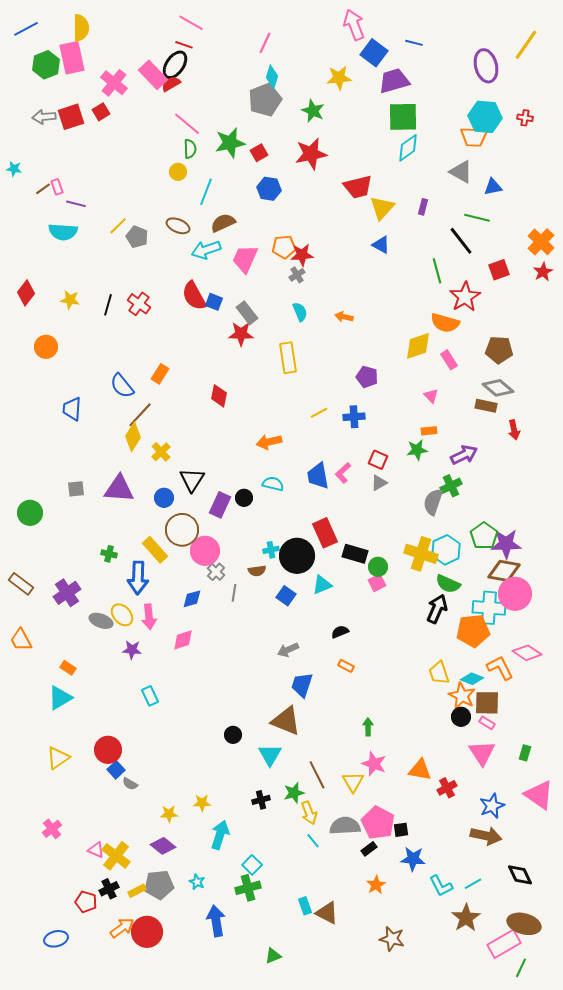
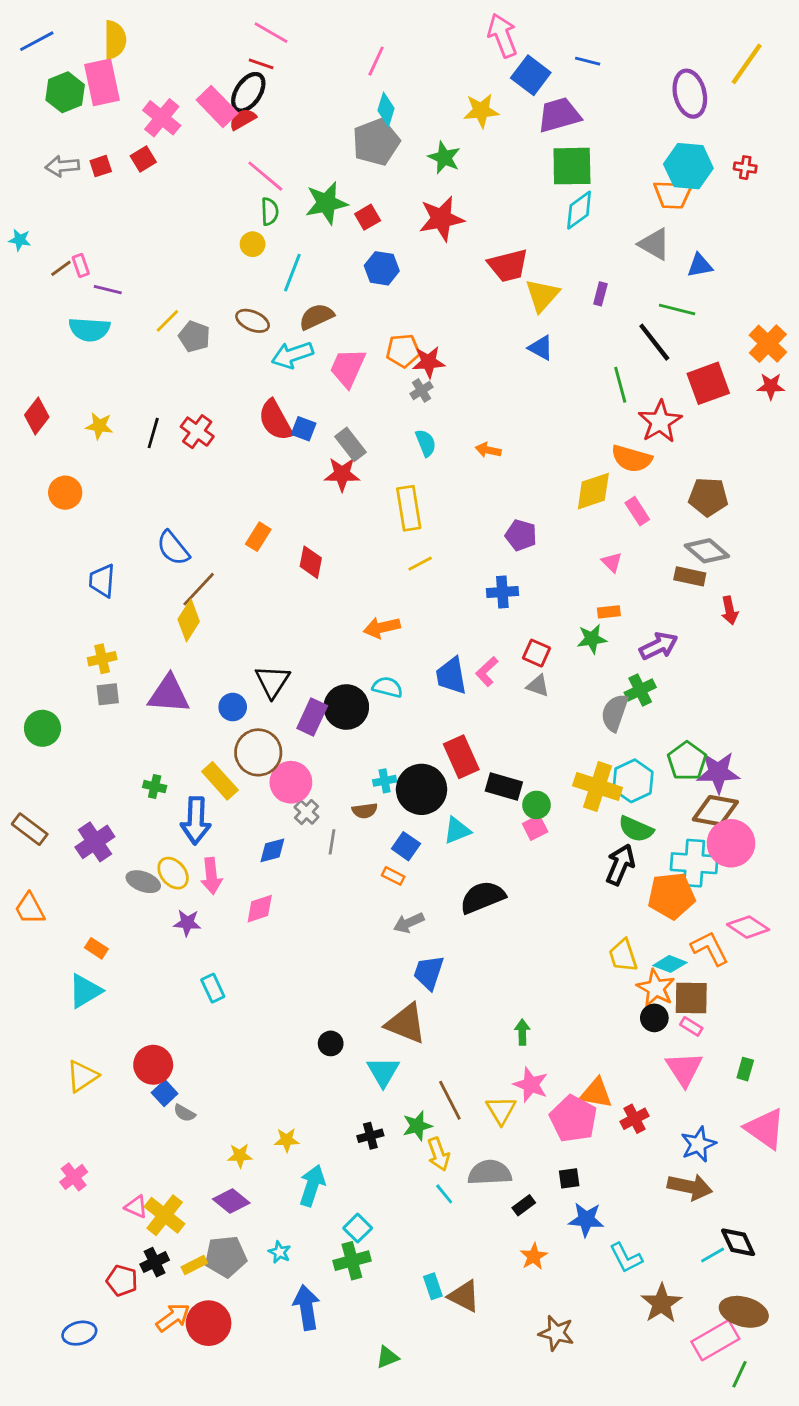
red square: (71, 117) -> (101, 166), size x0.6
red square: (499, 270) -> (708, 383), size x1.4
red star: (543, 272) -> (771, 386), turned 30
orange rectangle: (160, 374) -> (258, 537), moved
yellow line: (319, 413) -> (420, 564), moved
yellow cross: (161, 452) -> (102, 659), moved, turned 30
gray triangle: (379, 483) -> (538, 686), turned 48
black circle: (244, 498) -> (346, 707), size x1.8
black semicircle: (340, 632) -> (483, 897), size x1.8
orange rectangle: (346, 666) -> (393, 876), moved
pink pentagon: (378, 823) -> (573, 1119), moved
cyan line: (473, 884) -> (713, 1255), moved

